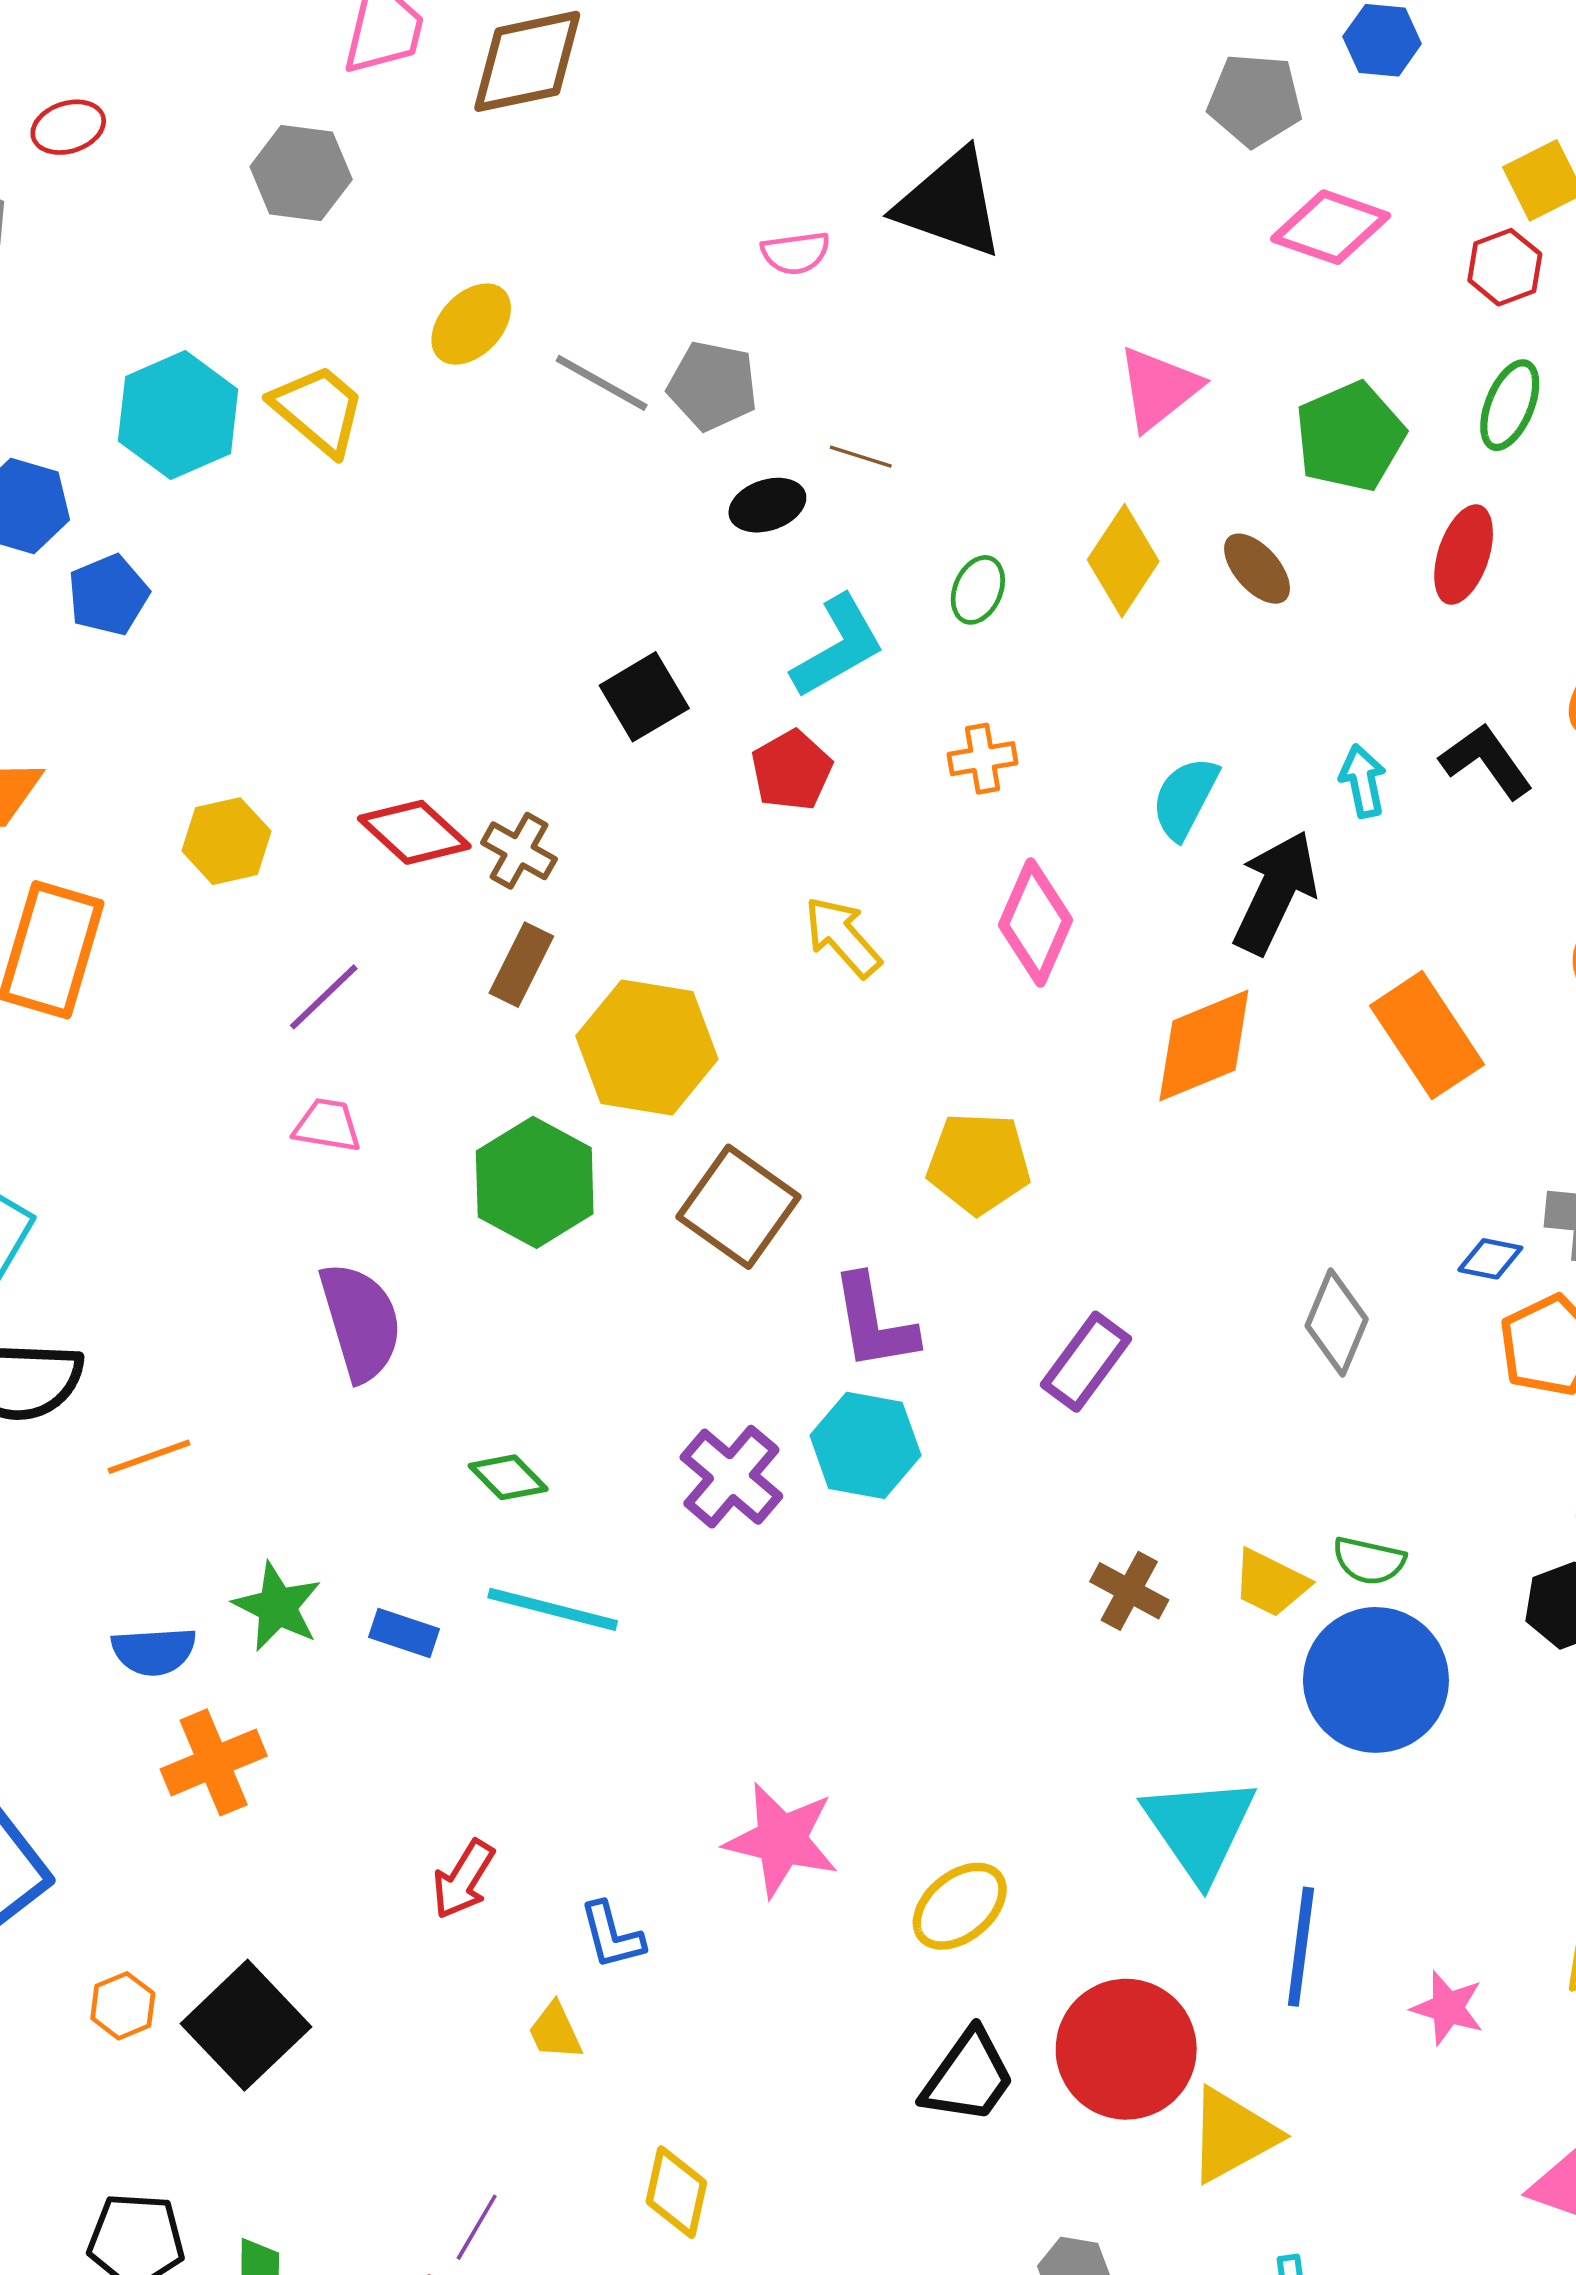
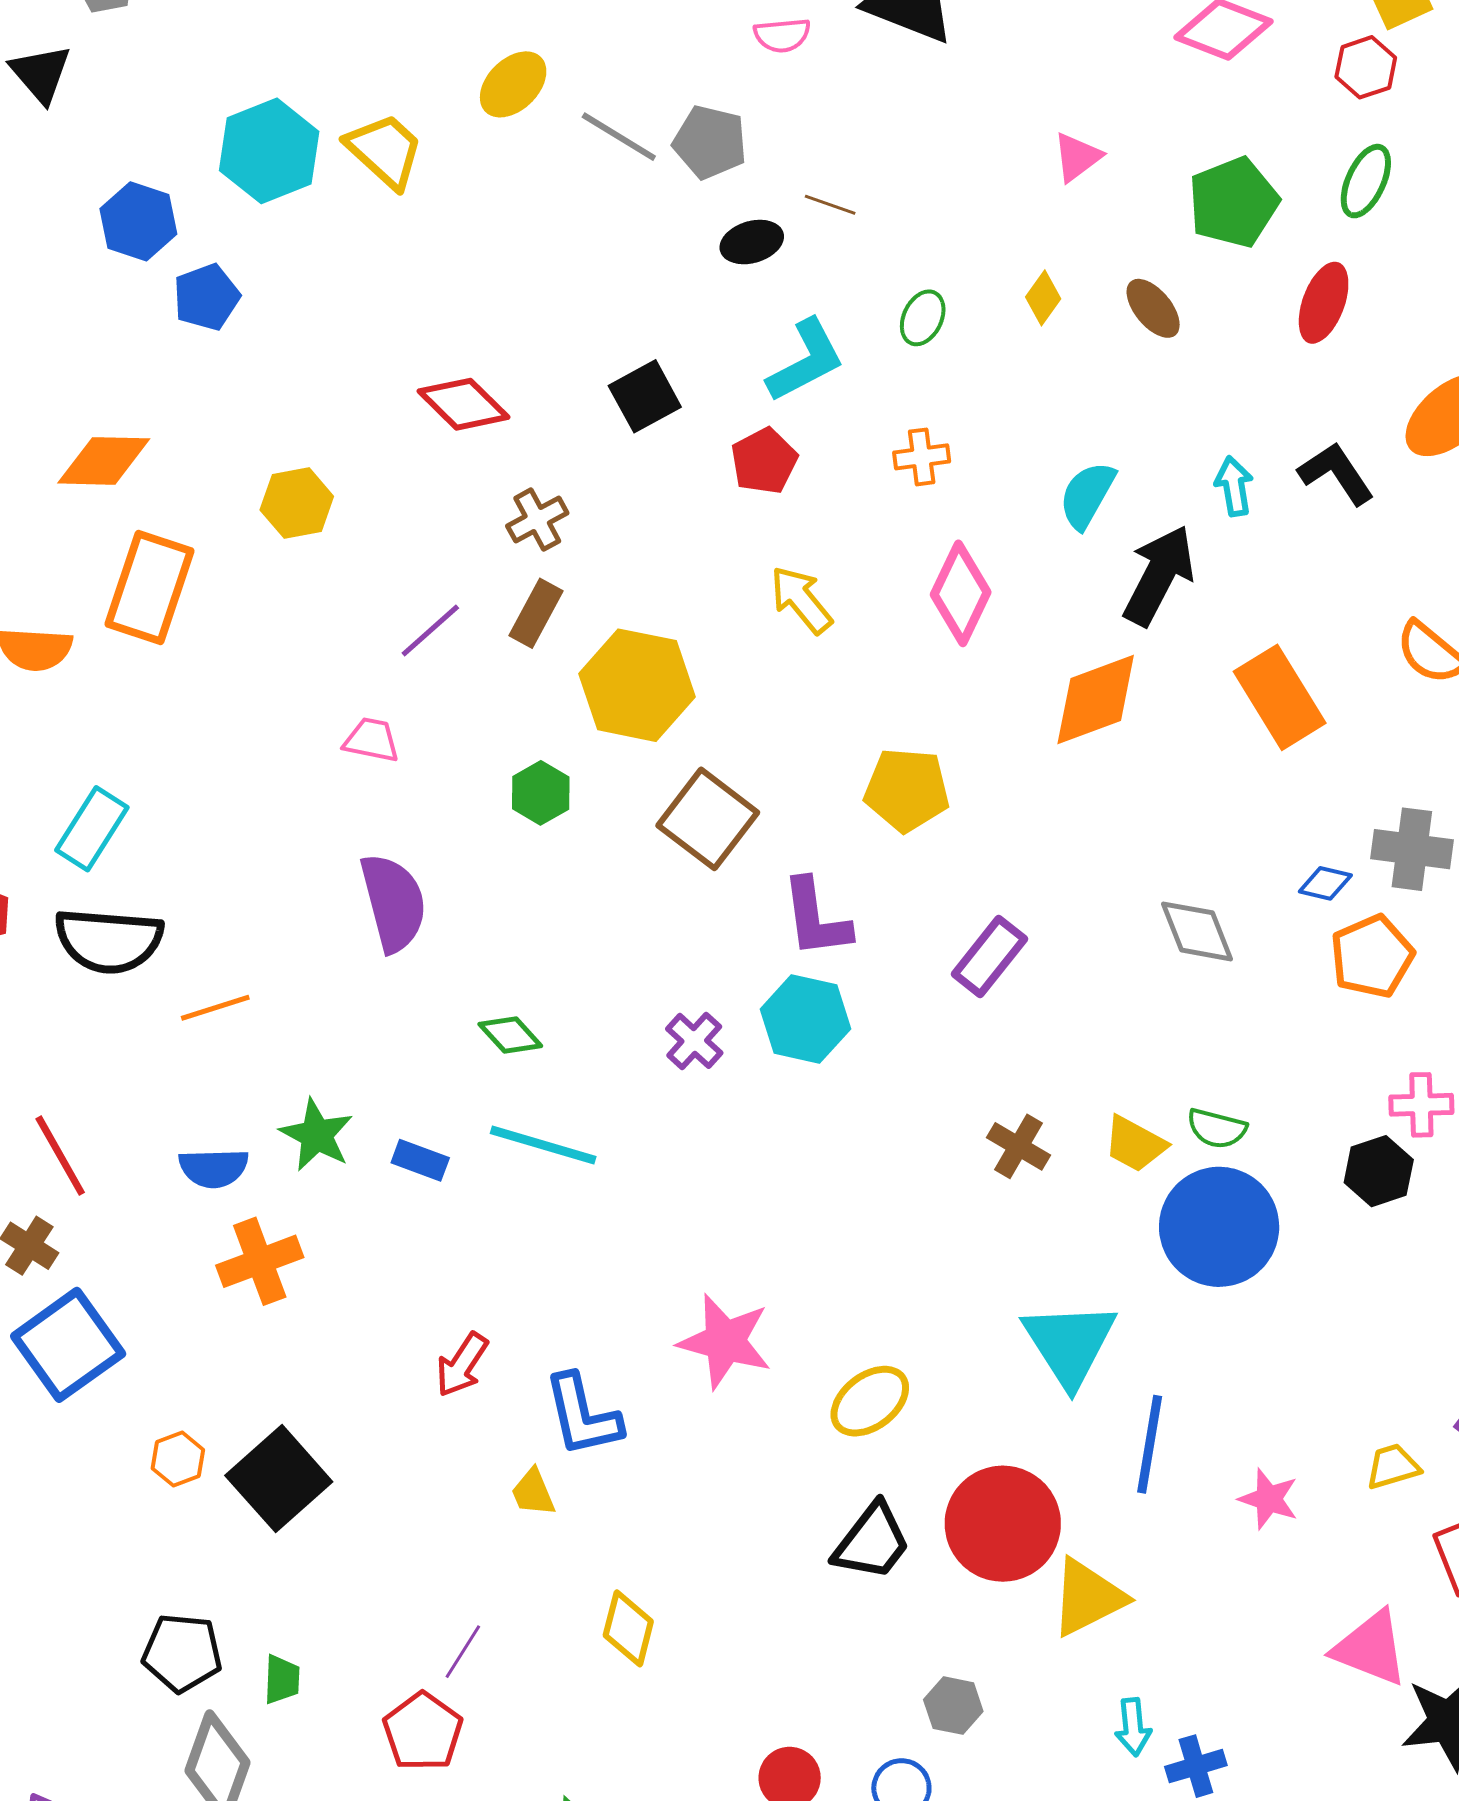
pink triangle: (1159, 388) -> (1077, 157), size x0.7
yellow diamond: (1123, 561) -> (1043, 298), size x0.6
red diamond: (414, 832) -> (464, 404), moved
brown cross: (519, 851) -> (537, 520), turned 30
purple line: (324, 997) -> (430, 631), moved
green hexagon: (535, 1182) -> (541, 793), size x0.6
gray diamond: (1337, 1323) -> (1197, 931), turned -46
purple cross: (731, 1477) -> (694, 1041), size x0.7
blue L-shape: (612, 1935) -> (583, 1415), size x1.5

